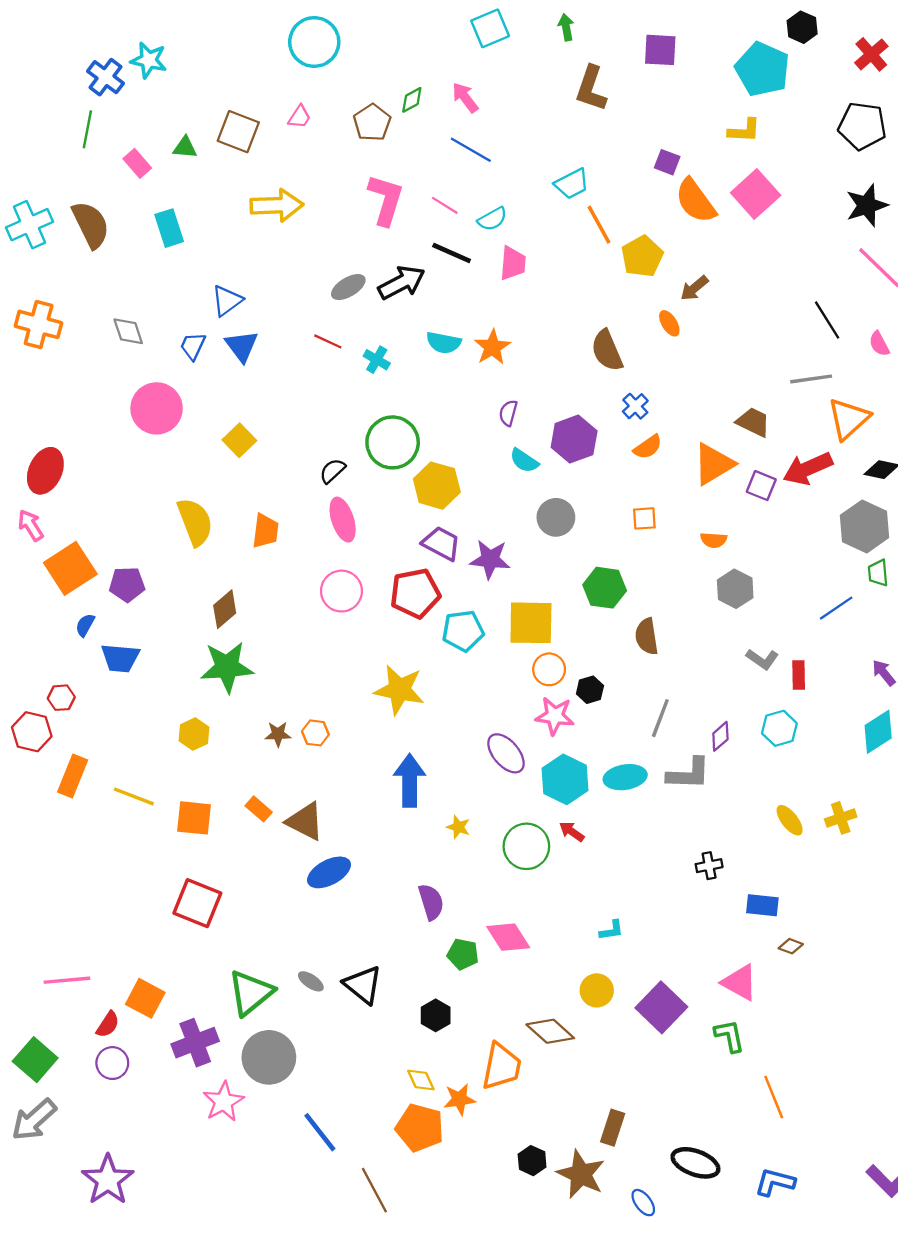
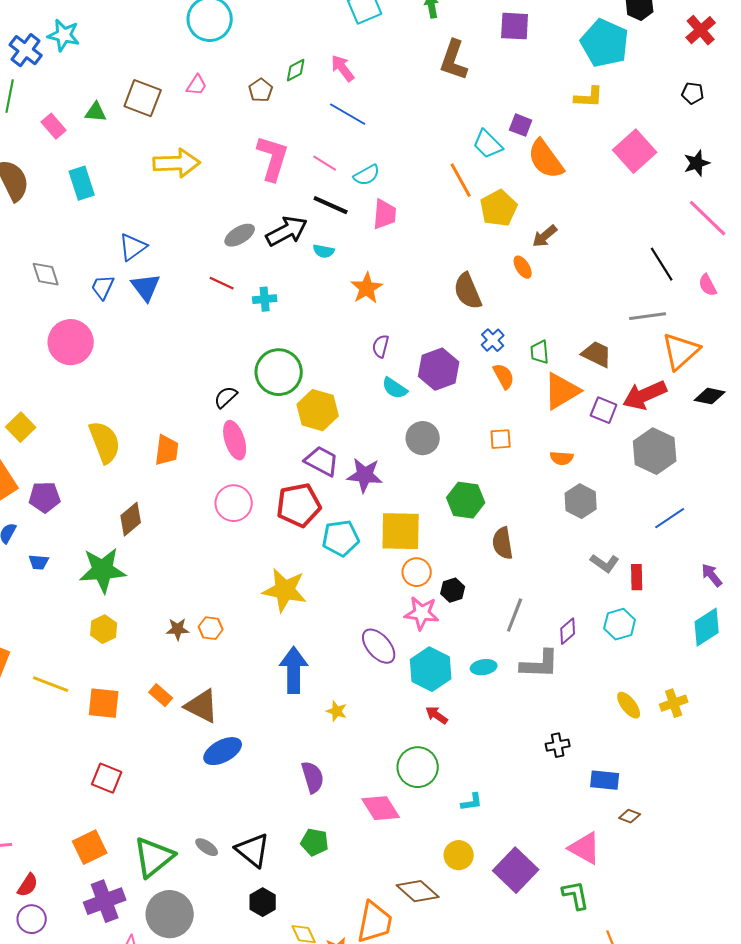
brown pentagon: (372, 123) -> (261, 90), size x0.7
black pentagon: (862, 126) -> (693, 93), size x0.5
cyan trapezoid: (572, 184) -> (488, 144), moved, turned 72
pink square: (756, 194) -> (635, 151), moved
black star: (867, 205) -> (697, 163), size x0.7
cyan semicircle: (444, 343) -> (324, 251), moved, size x0.7
cyan cross: (377, 360) -> (265, 299), turned -35
yellow square: (239, 440) -> (21, 427), moved
orange semicircle: (648, 447) -> (504, 376), turned -84
gray hexagon: (864, 526) -> (655, 451), moved
green trapezoid: (878, 573) -> (540, 352), moved
blue trapezoid: (120, 658) -> (39, 562), size x0.6
green star: (227, 667) -> (103, 570), moved
cyan ellipse: (625, 777) -> (484, 667), size x0.7
green circle: (526, 846) -> (418, 767), moved
red square: (197, 903) -> (107, 778), size x0.7
green pentagon: (463, 954) -> (315, 842), moved
orange square: (145, 998) -> (90, 847), moved, turned 36
black hexagon: (436, 1015) -> (263, 902), moved

